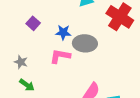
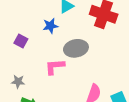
blue star: (63, 32) -> (50, 26), moved

